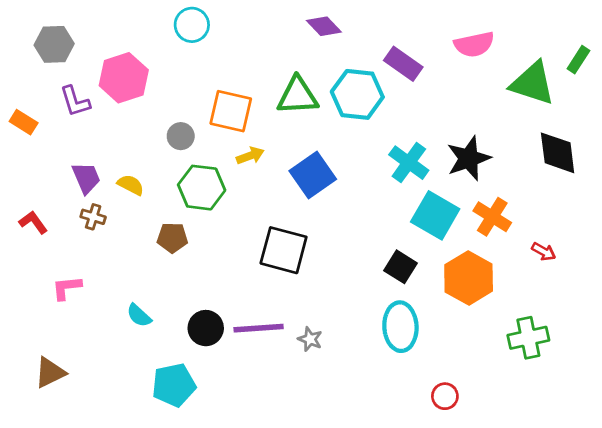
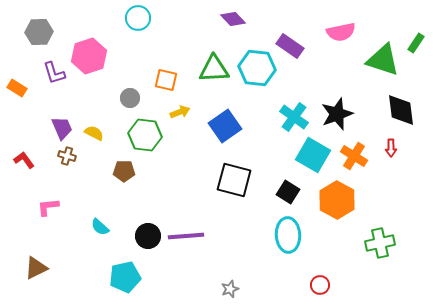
orange square: (231, 111) -> (166, 80), size x0.7
black square: (284, 250) -> (234, 180), moved
red arrow: (544, 252) -> (391, 148), moved, turned 60
gray star: (310, 339) -> (230, 289), moved, turned 30

